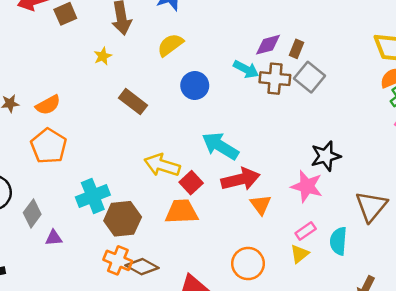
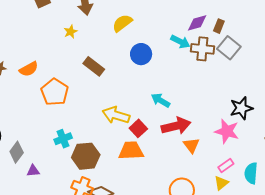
orange pentagon: (49, 146) -> (55, 92), moved
cyan arrow: (220, 146) -> (161, 100), size x0.7
cyan cross: (93, 196) -> (63, 139), size x0.7

